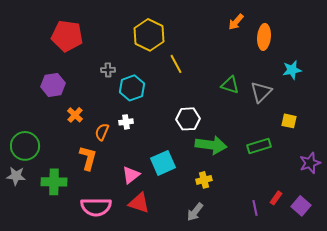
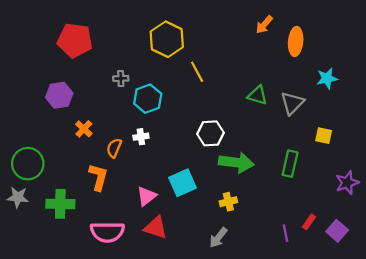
green rectangle: (259, 146) -> (290, 164), turned -60

